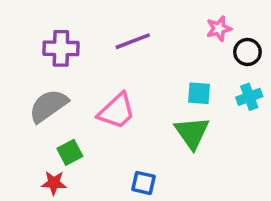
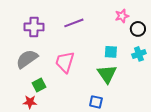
pink trapezoid: (117, 111) -> (65, 62), turned 150
blue square: (143, 183) -> (96, 102), moved

